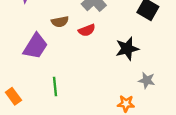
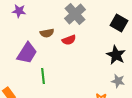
black star: (127, 49) -> (116, 55), moved, turned -30
green line: (55, 86) -> (43, 76), moved

